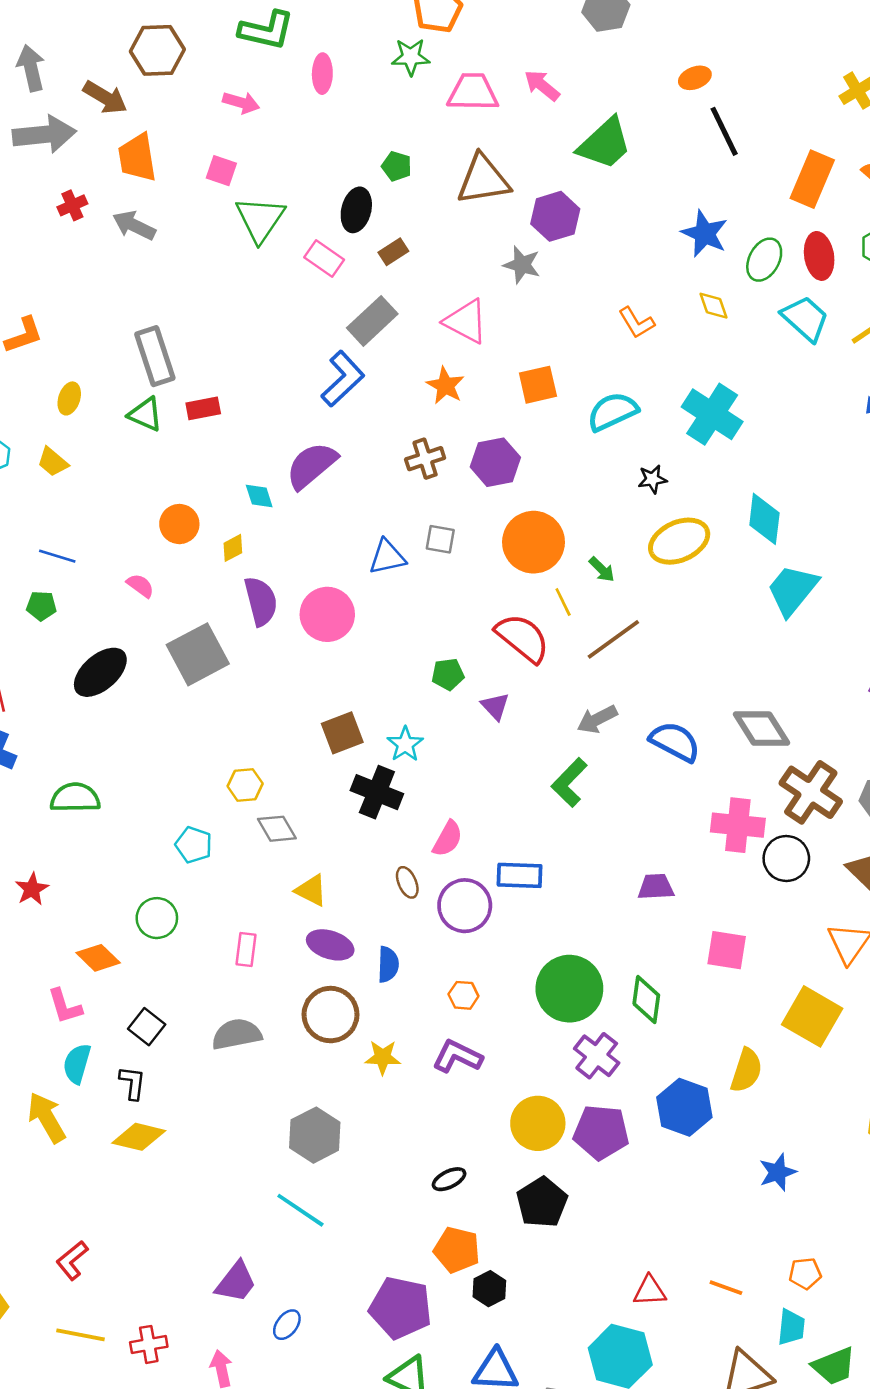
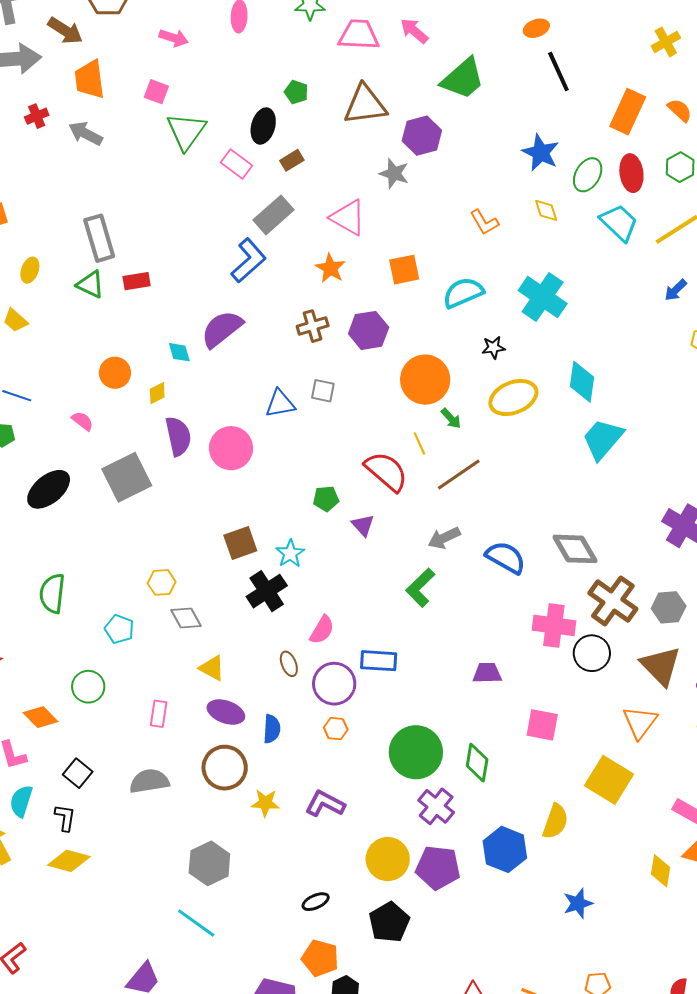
orange circle: (533, 542) -> (425, 380), moved
black cross: (377, 792) -> (267, 591), turned 33
green semicircle: (75, 798) -> (52, 593), moved, turned -84
orange hexagon: (463, 995) -> (336, 729), moved

